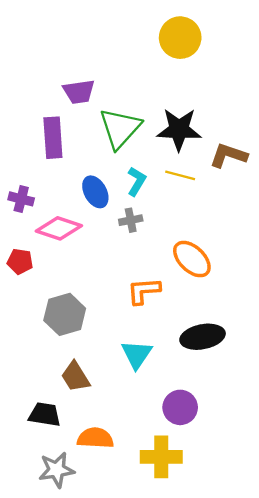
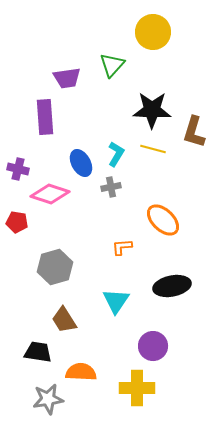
green triangle: (120, 128) -> (112, 65), moved, size x0.7
brown L-shape: (228, 155) -> (194, 132), turned -92
orange L-shape: (144, 291) -> (122, 247), size x0.7

